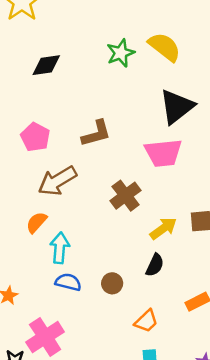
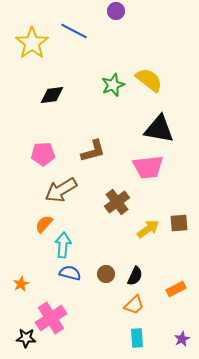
black triangle: (177, 107) -> (159, 129), turned 48
pink pentagon: (35, 137) -> (43, 154), turned -30
black semicircle: (155, 265) -> (135, 276), moved

